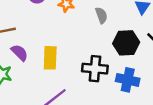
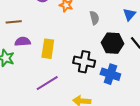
purple semicircle: (20, 53) -> (23, 42), turned -56

